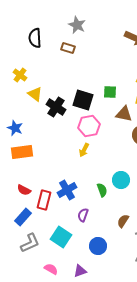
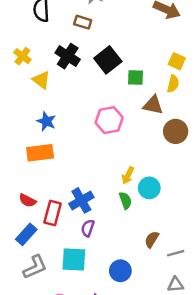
black square: (83, 100) -> (108, 60), moved, turned 35
black cross: (56, 107) -> (68, 56), moved
blue star: (15, 128) -> (46, 121), moved
yellow arrow: (84, 150) -> (128, 175), moved
orange rectangle: (22, 152) -> (40, 153), moved
purple semicircle: (83, 215) -> (88, 228), moved
cyan square: (61, 237) -> (74, 259), turned -30

